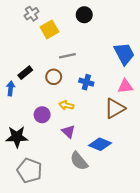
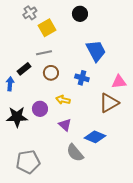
blue trapezoid: (124, 54) -> (96, 51), moved
gray line: (67, 56) -> (44, 53), moved
black star: (17, 137) -> (17, 117), moved
gray pentagon: (29, 171) -> (28, 162), turned -30

